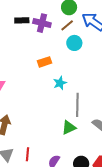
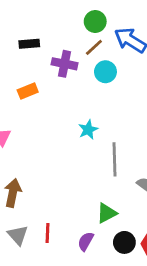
purple cross: (42, 23) -> (65, 64), moved
orange rectangle: (44, 62) -> (28, 91), moved
green triangle: (69, 128) -> (107, 213), moved

